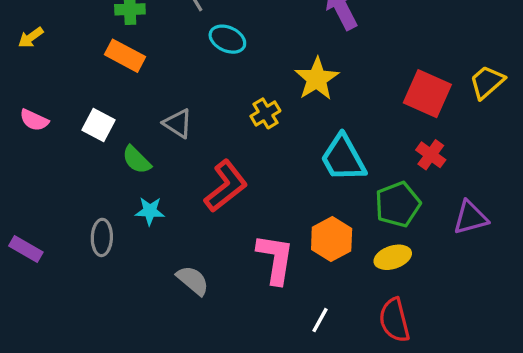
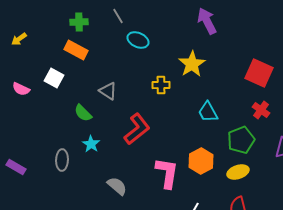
yellow cross: (265, 113) -> (161, 85), turned 30
white square: (99, 125) -> (54, 78), moved
cyan trapezoid: (343, 158) -> (208, 112), size x0.7
cyan star: (150, 211) -> (91, 144), turned 30

